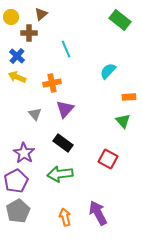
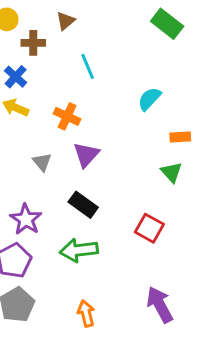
brown triangle: (41, 14) -> (66, 21), moved
orange cross: (52, 83) -> (67, 116), turned 36
purple arrow: (98, 213) -> (160, 305), moved

